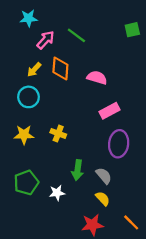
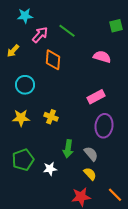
yellow arrow: (34, 70) -> (13, 51), moved
pink semicircle: (97, 78) -> (102, 57), moved

